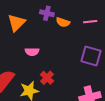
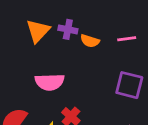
orange triangle: (16, 23) -> (38, 31), moved
pink semicircle: (32, 52) -> (50, 82), size x1.5

